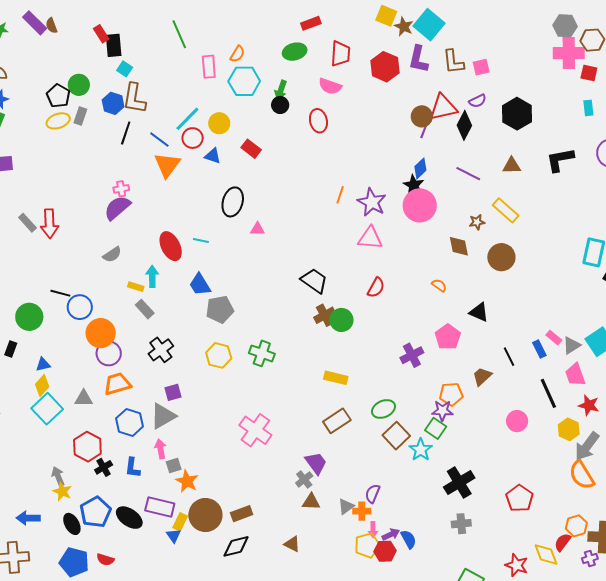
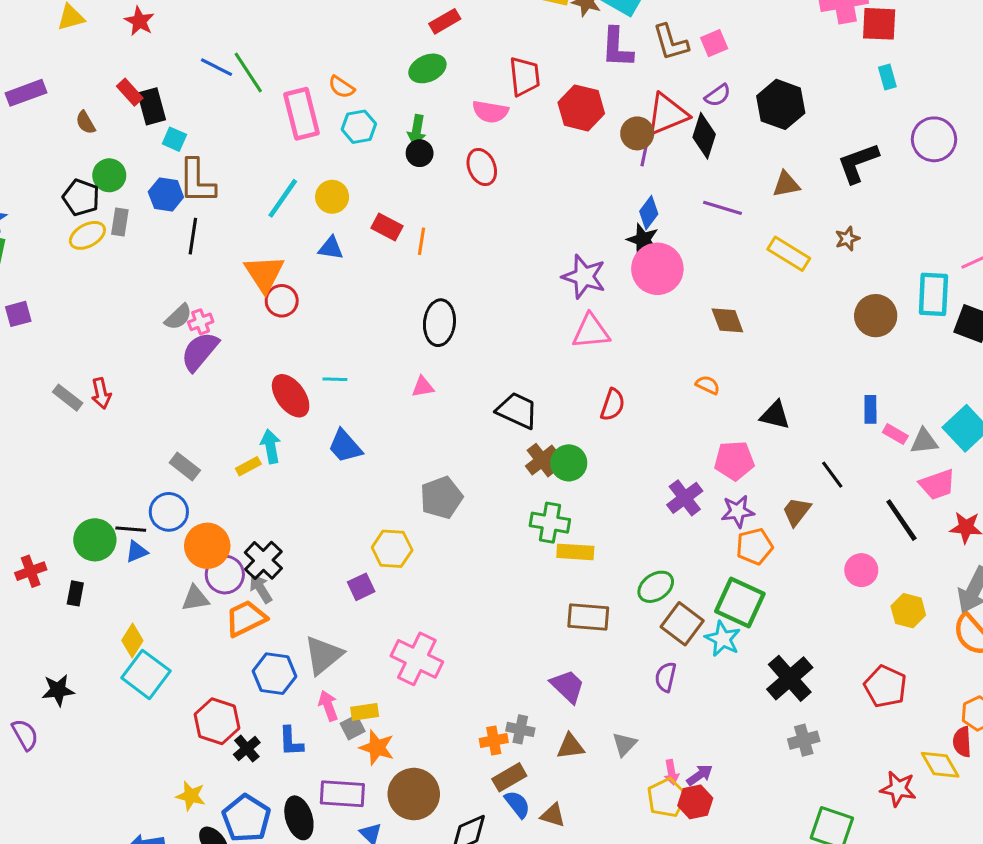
purple rectangle: (35, 23) -> (26, 93), turned -55
brown semicircle: (52, 26) -> (86, 122), moved
orange semicircle: (237, 54) -> (341, 87), turned 102
red trapezoid: (341, 54) -> (525, 76), moved
pink rectangle: (209, 67) -> (301, 114), size x1.4
red hexagon: (385, 67) -> (581, 108), moved
red square: (589, 73) -> (879, 24), size x1.4
cyan hexagon: (244, 81) -> (359, 127), size x0.7
red circle: (193, 138) -> (282, 301), moved
blue line: (159, 140) -> (217, 67), moved
orange line: (340, 195) -> (421, 241), moved
black ellipse: (233, 202) -> (439, 323), moved
brown star: (477, 222) -> (847, 239), moved
red arrow: (50, 224) -> (101, 393), size x0.7
pink triangle: (257, 229) -> (423, 387), moved
gray semicircle: (112, 255) -> (178, 317), moved
brown circle: (501, 257) -> (876, 316), moved
yellow rectangle: (136, 287) -> (248, 466), turned -35
black line: (60, 293) -> (131, 529), moved
gray rectangle: (145, 309) -> (185, 466), moved
gray pentagon: (220, 309) -> (441, 498), moved
pink pentagon: (448, 337) -> (734, 461), turned -30
gray triangle: (572, 345) -> (924, 441), turned 36
blue rectangle: (539, 349) -> (870, 409), moved, turned 36
black cross: (161, 350) -> (263, 560), moved
green cross: (262, 353) -> (550, 523), moved
blue triangle: (43, 364) -> (137, 552), moved
pink trapezoid: (575, 375) -> (937, 485), turned -80
purple square: (173, 392) -> (361, 587), moved
gray triangle: (84, 398) -> (195, 598), moved
purple star: (442, 411) -> (738, 511), moved
brown rectangle: (337, 421) -> (588, 617), turned 48
green square: (436, 428) -> (740, 602), size x1.5
yellow hexagon: (569, 429) -> (908, 611), moved
pink cross: (255, 430) -> (417, 659), moved
gray arrow: (58, 476) -> (261, 589), moved
gray cross: (304, 479) -> (520, 729), moved, turned -30
purple semicircle: (373, 494) -> (666, 677), moved
orange cross: (362, 511) -> (494, 741), moved
brown rectangle: (242, 514) -> (509, 777), moved
black ellipse: (129, 518) -> (299, 818), turned 48
yellow rectangle: (180, 522) -> (365, 712), moved, turned 66
blue semicircle: (409, 539) -> (517, 804), moved
red semicircle: (563, 542) -> (962, 742), turned -30

